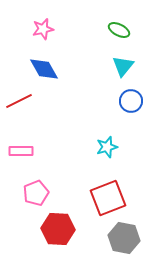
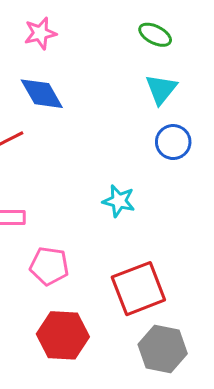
cyan star: (107, 147) -> (119, 201), moved, turned 30
pink pentagon: (36, 193) -> (49, 266), moved, turned 30

